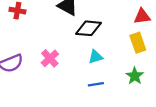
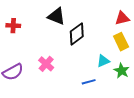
black diamond: (88, 28) -> (77, 34), turned -35
cyan triangle: (96, 57) -> (103, 61), moved

